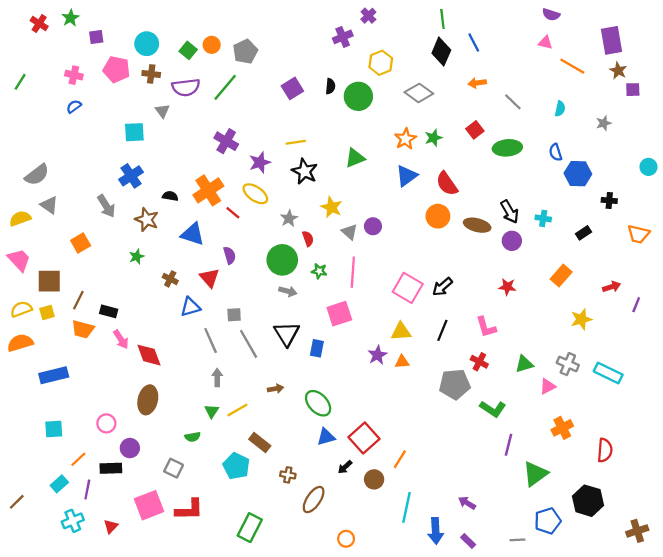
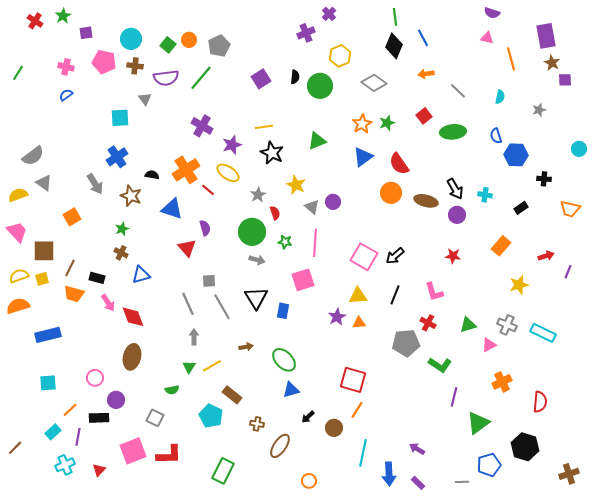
orange line: (572, 66) -> (511, 59), turned 45
brown cross: (170, 279) -> (121, 253), moved
blue triangle: (190, 307) -> (141, 275), moved
red square: (364, 438) -> (353, 380), moved, turned -32

